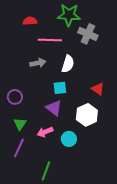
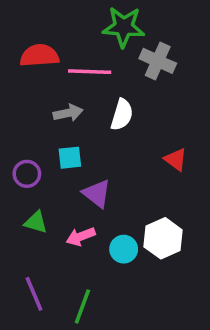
red semicircle: (30, 21) -> (39, 56), moved, size x1.5
cyan square: (60, 88) -> (70, 158), moved
white hexagon: (87, 115) -> (163, 238), moved
green triangle: (20, 124) -> (36, 222), turned -48
purple line: (19, 148) -> (34, 294), moved, turned -48

